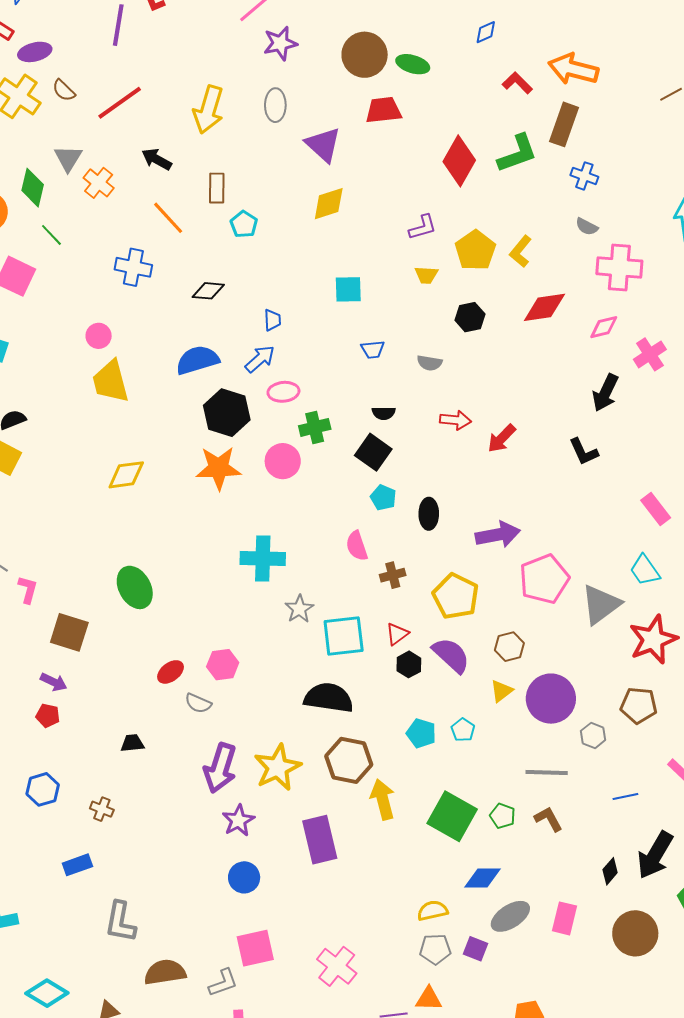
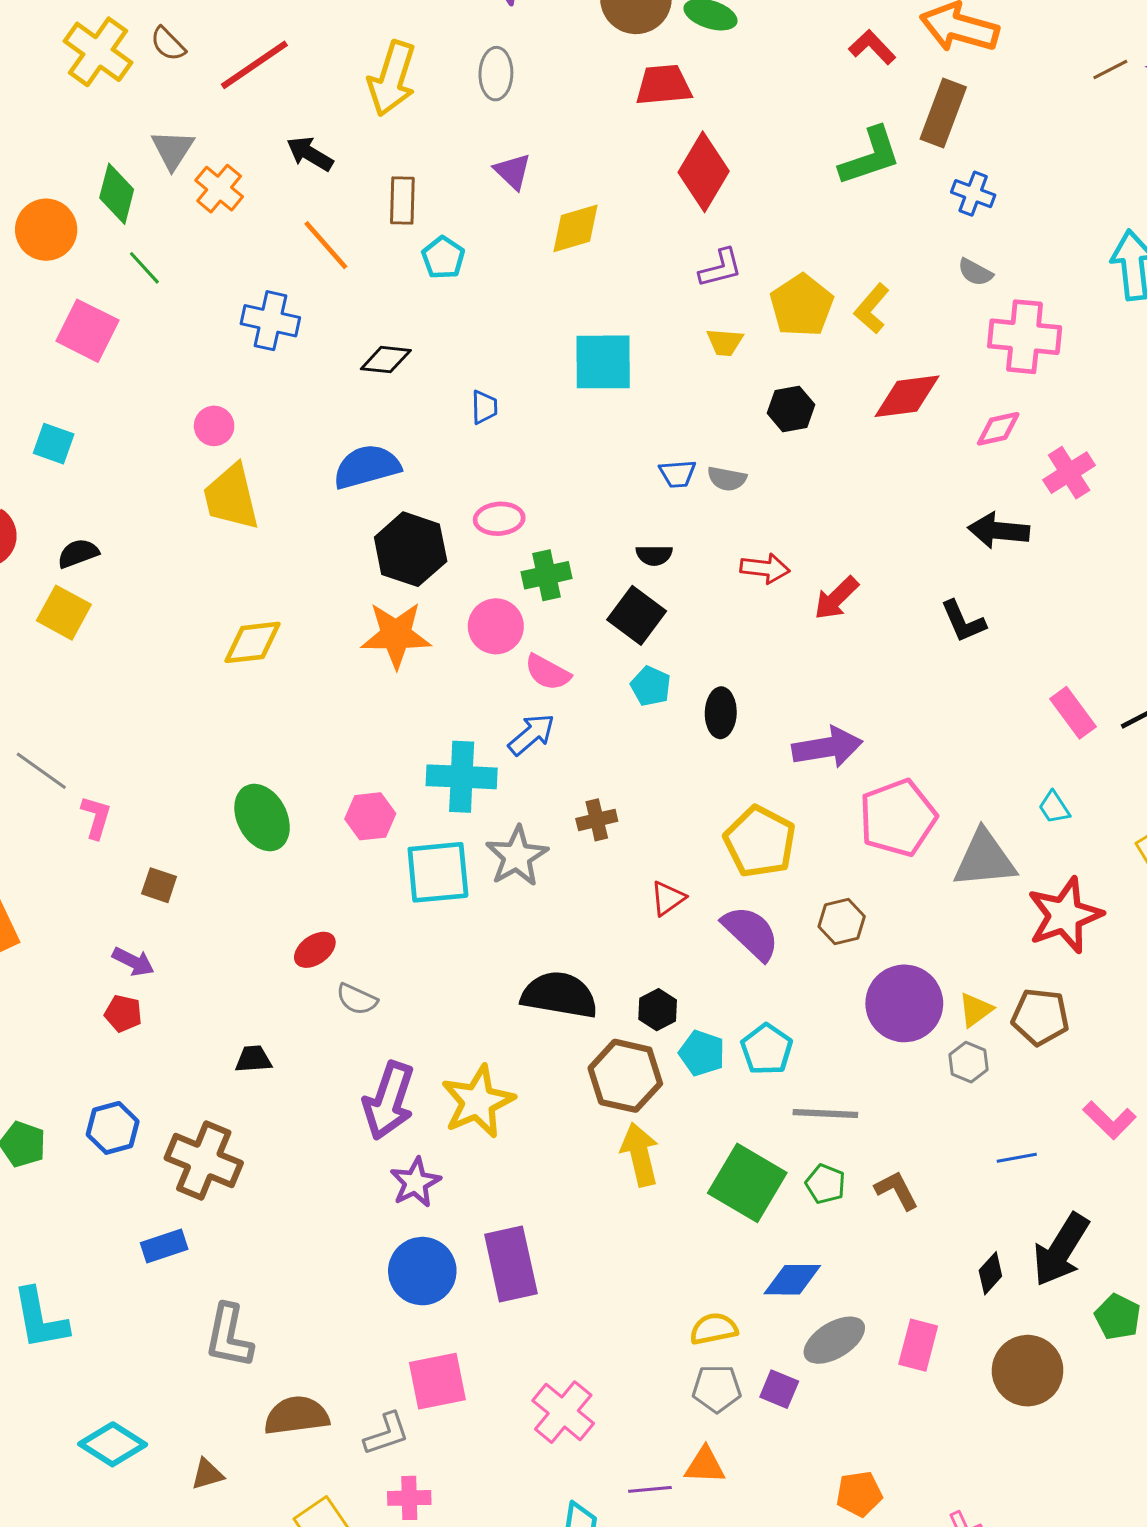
purple triangle: (323, 145) -> (513, 171), moved, size x0.7
red diamond: (459, 161) -> (704, 172), moved
cyan square: (348, 289) -> (603, 362), size x1.4
blue trapezoid: (373, 349) -> (677, 474), moved
blue arrow: (260, 359) -> (531, 734), moved
black arrow: (605, 393) -> (999, 531), turned 69
pink semicircle: (357, 546) -> (548, 672), moved, turned -44
cyan trapezoid: (645, 570) -> (1054, 807), size x0.7
brown cross: (393, 575) -> (597, 820), moved
gray triangle: (601, 604) -> (985, 859), turned 30
gray star: (299, 609) -> (517, 856), size x1.4
brown square: (69, 632) -> (159, 885), size x0.6
cyan square: (344, 636) -> (438, 872), moved
black hexagon: (409, 664) -> (658, 1010), moved
pink hexagon: (223, 665) -> (370, 816), moved
yellow triangle: (501, 691) -> (975, 1010), moved
cyan pentagon: (463, 730) -> (767, 1049), size x1.4
brown hexagon: (349, 760) -> (625, 1076), moved
gray line: (547, 773) -> (825, 1113), moved
brown cross: (102, 809) -> (204, 1160), size x2.0
purple rectangle: (320, 840) -> (511, 1264), moved
blue circle: (244, 877) -> (422, 1271), size x1.4

